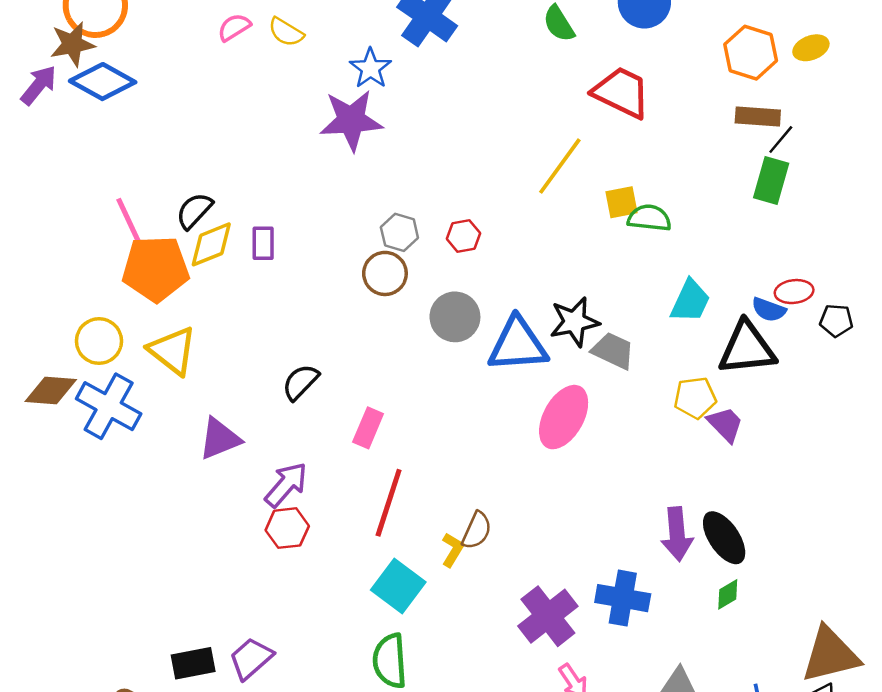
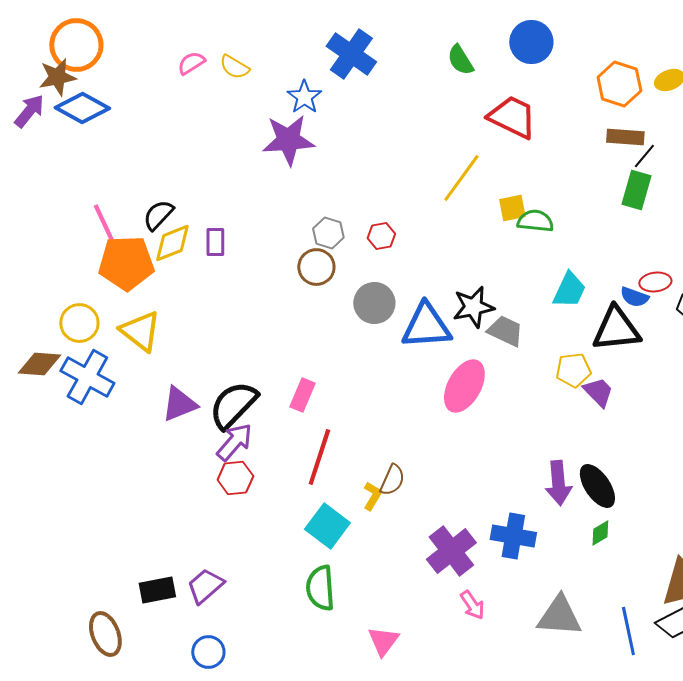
black semicircle: (300, 382) -> (233, 405), moved, size x1.6

